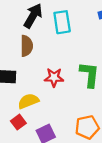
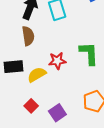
yellow semicircle: (28, 101) -> (37, 75), moved

